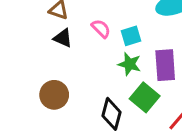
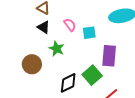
green star: (130, 64) -> (57, 49), moved
black diamond: (111, 114) -> (68, 83), turned 40

